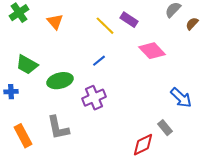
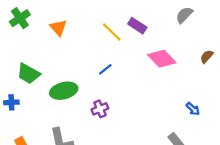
brown semicircle: (192, 24) -> (207, 57), moved
purple cross: (94, 98) -> (100, 109), size x0.7
blue arrow: (181, 98) -> (193, 109), size x0.6

